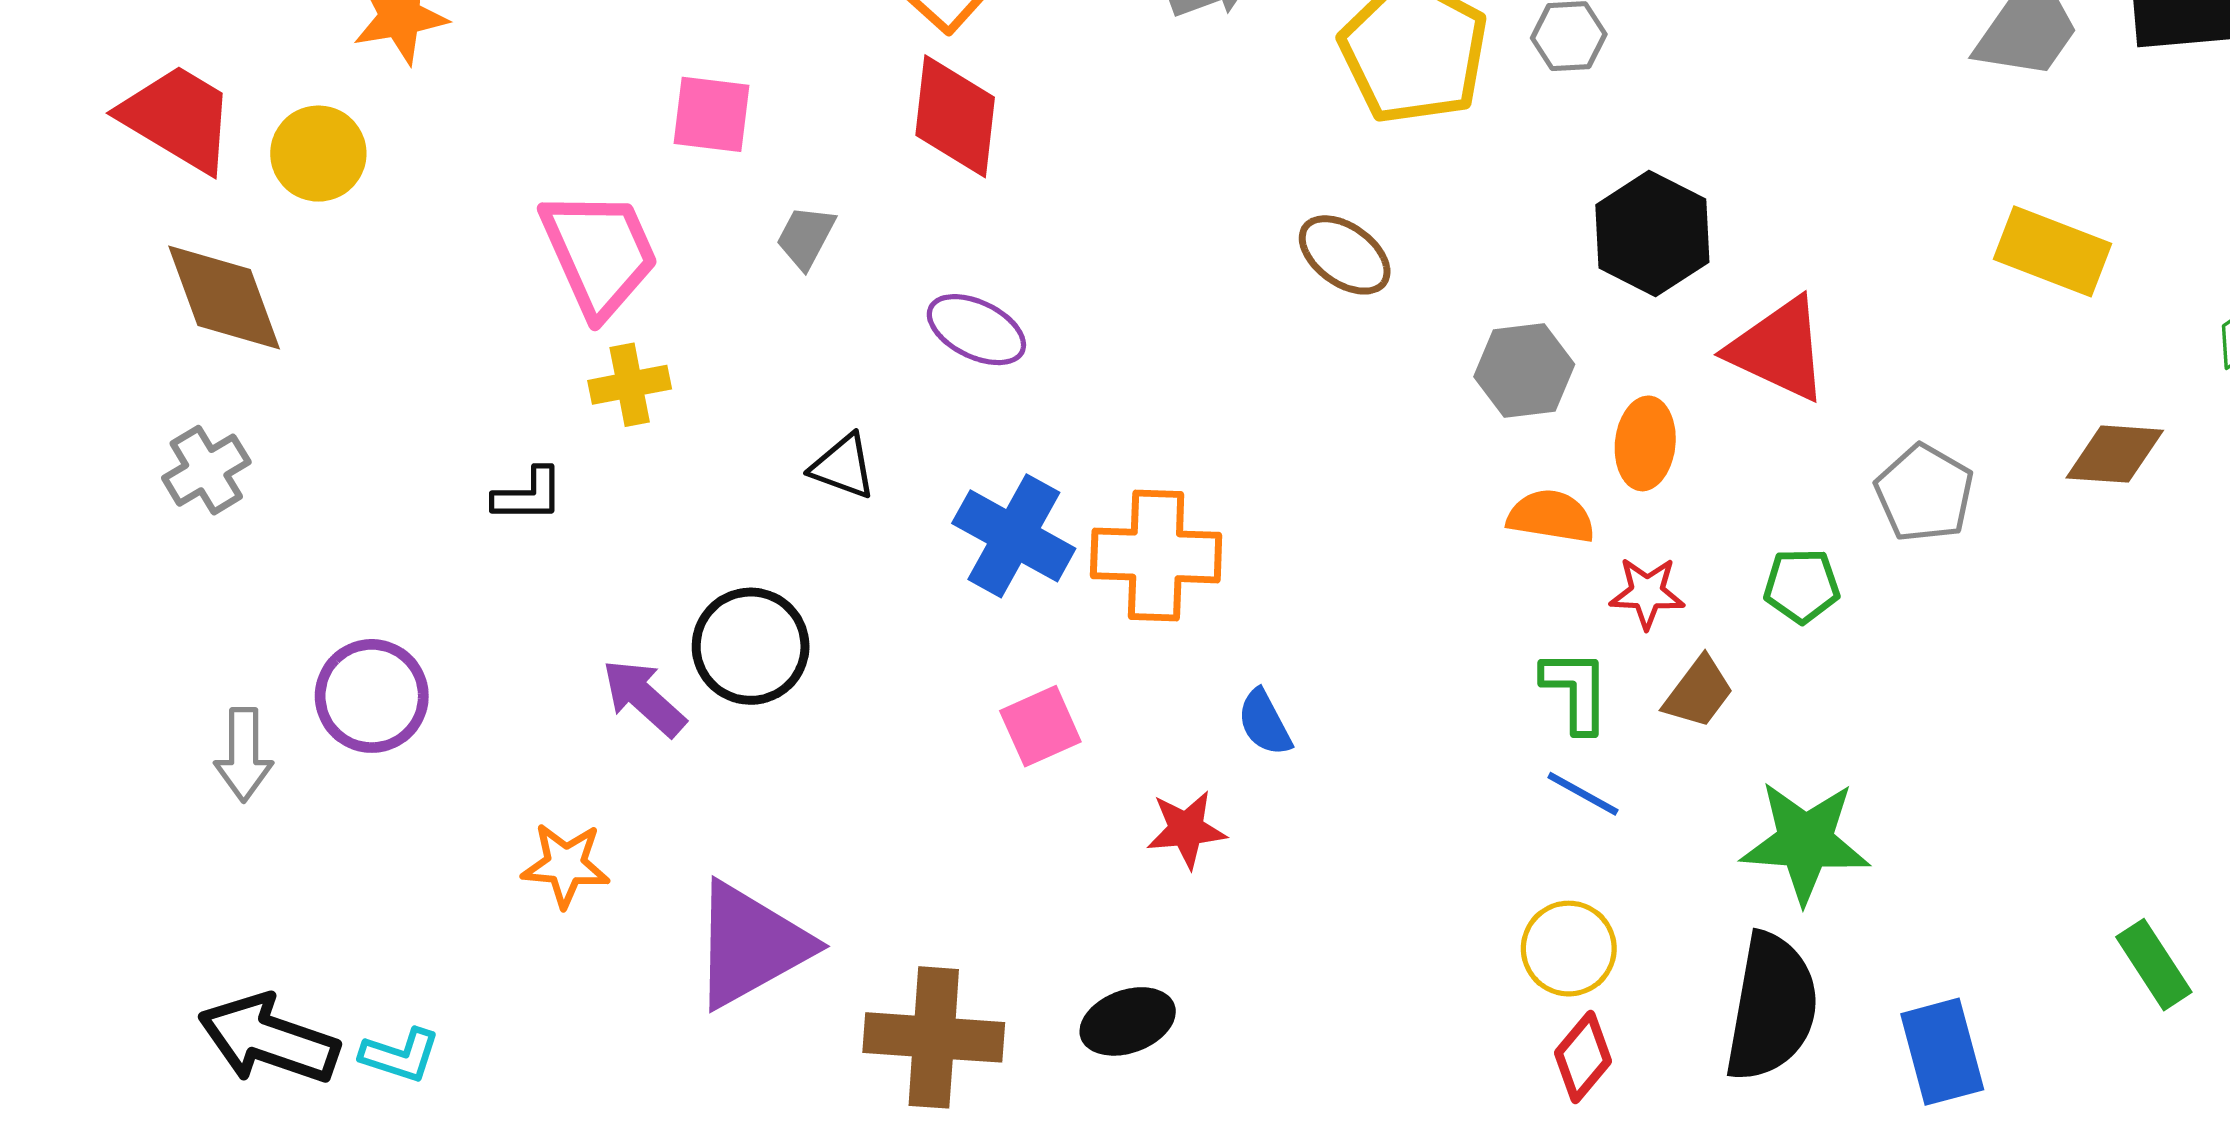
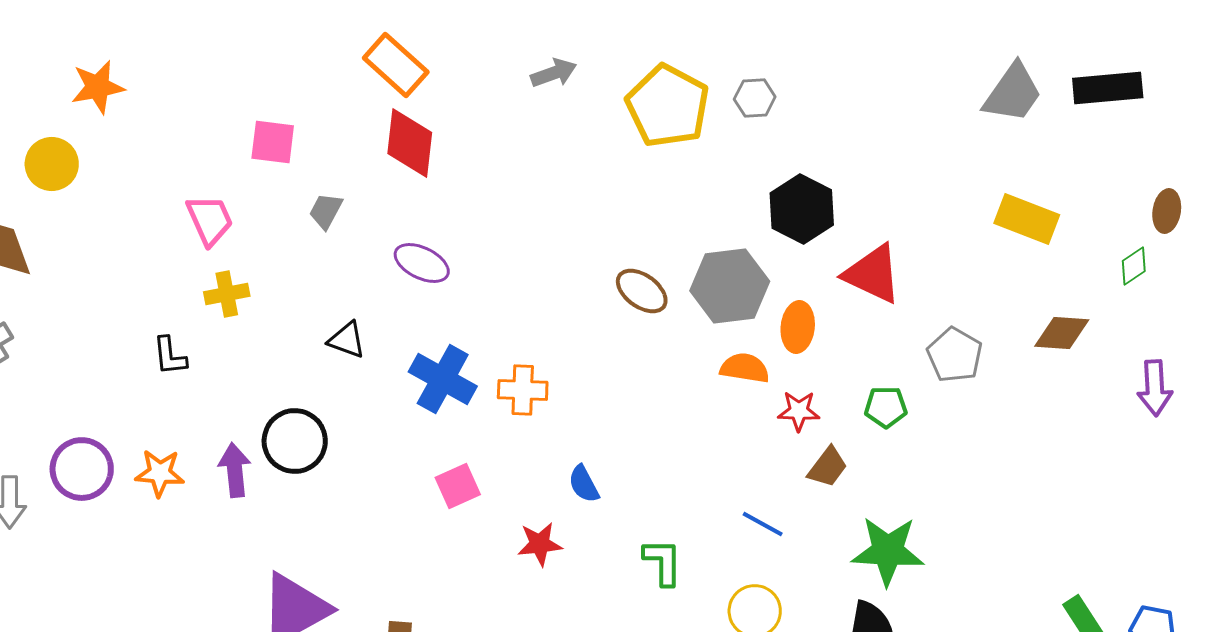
pink trapezoid: (599, 253) -> (210, 220), size x0.7
brown ellipse: (1345, 255) -> (642, 291), moved
gray hexagon: (1524, 371) -> (730, 286), size x1.4
black L-shape: (528, 495) -> (170, 356), turned 84
orange cross: (1156, 555) -> (523, 390), size x0.7
green L-shape: (1576, 691) -> (663, 562), moved
purple arrow: (644, 698) -> (235, 470), turned 42
orange star: (566, 865) -> (160, 473), moved

